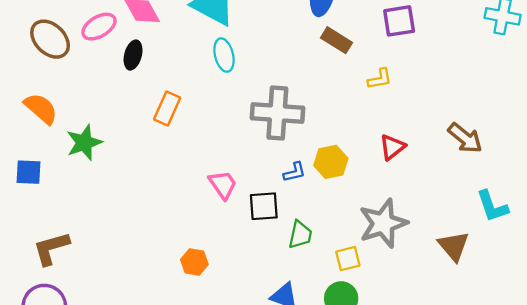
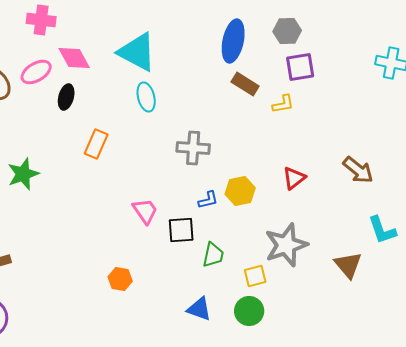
yellow L-shape: (380, 79) -> (283, 104), moved
gray cross: (277, 113) -> (193, 148), size x0.7

